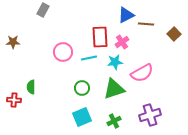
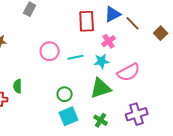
brown line: (146, 24) -> (133, 23), turned 42
red rectangle: (100, 37) -> (87, 21), moved
green circle: (82, 88) -> (65, 94), moved
green cross: (114, 121) -> (101, 120), turned -32

